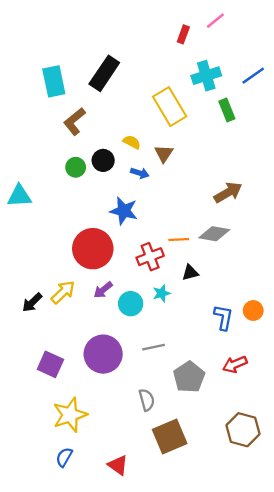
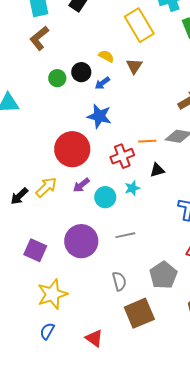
brown L-shape: (74, 121) -> (39, 38), moved
blue arrow: (140, 173) -> (102, 83), moved, turned 126
gray pentagon: (189, 377) -> (163, 275), moved

